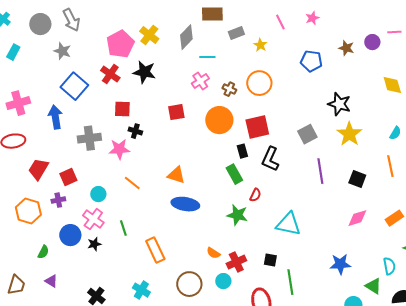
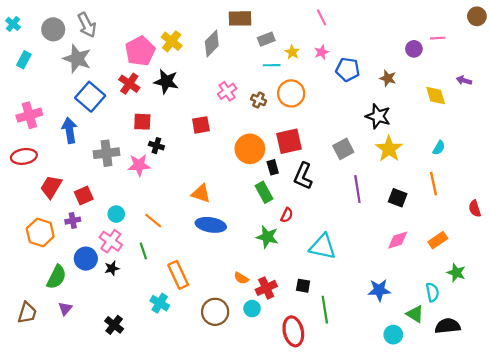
pink star: (312, 18) -> (322, 52), moved
pink line: (280, 22) -> (322, 17), moved
brown star: (346, 48) -> (388, 78), moved
gray star: (62, 51) -> (77, 59), size x1.5
cyan line: (207, 57) -> (272, 65), moved
orange circle: (219, 120) -> (250, 149), moved
orange line: (132, 183) -> (153, 221), moved
green semicircle: (43, 252) -> (56, 277), size x1.6
purple triangle: (51, 281) -> (65, 309), turned 40
cyan cross: (141, 290) -> (160, 303), moved

